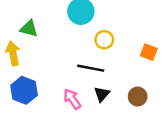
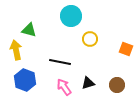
black line: (91, 68) -> (60, 62), moved
black triangle: (102, 94) -> (88, 83), turned 32

